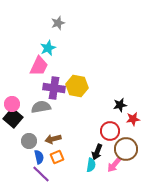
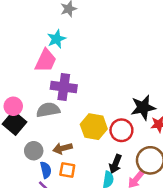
yellow hexagon: (77, 86) -> (94, 127), moved
black star: (120, 105) -> (143, 107), size x1.5
red circle: (110, 131) -> (121, 130), moved
orange square: (57, 157) -> (67, 170), turned 32

